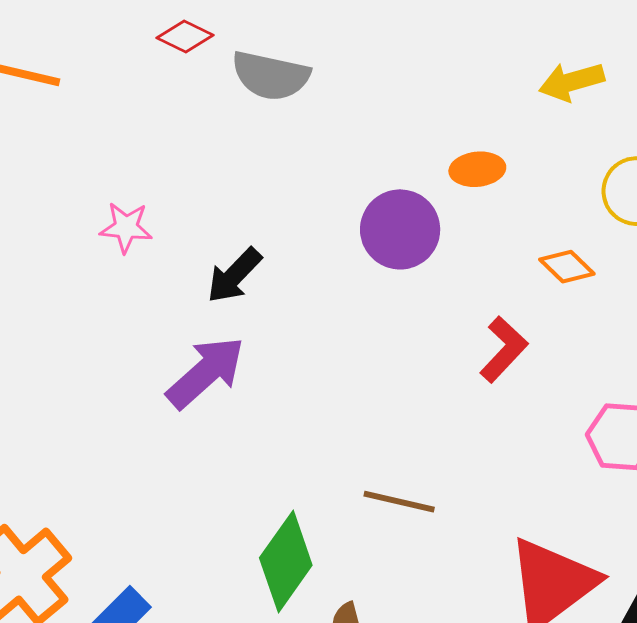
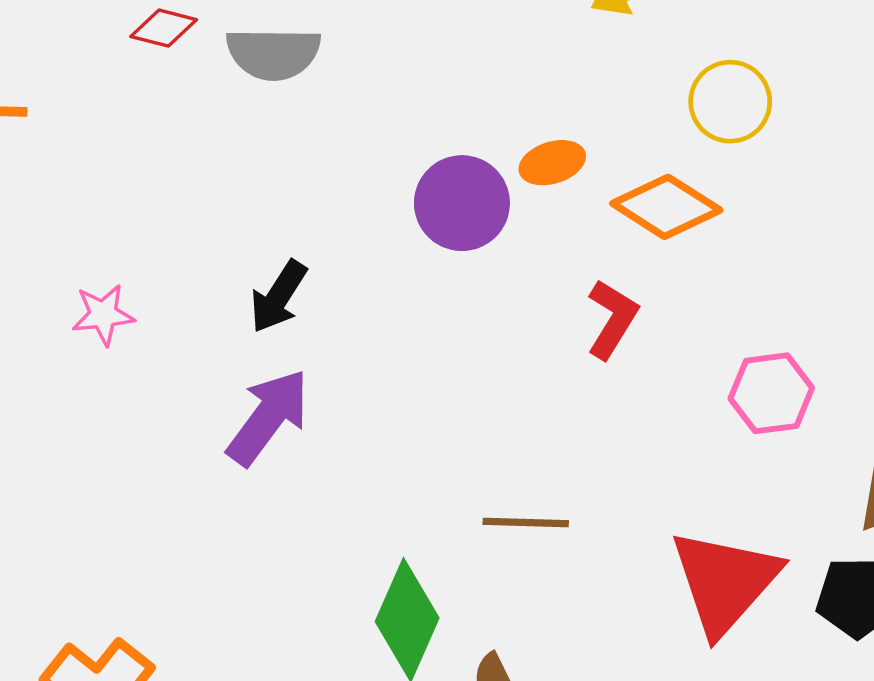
orange ellipse: (477, 169) -> (552, 163), moved
pink star: (126, 227) -> (103, 315), moved
orange diamond: (567, 267) -> (666, 207), size x1.6

